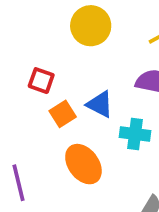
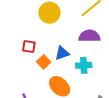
blue triangle: (100, 104) -> (62, 53), turned -35

